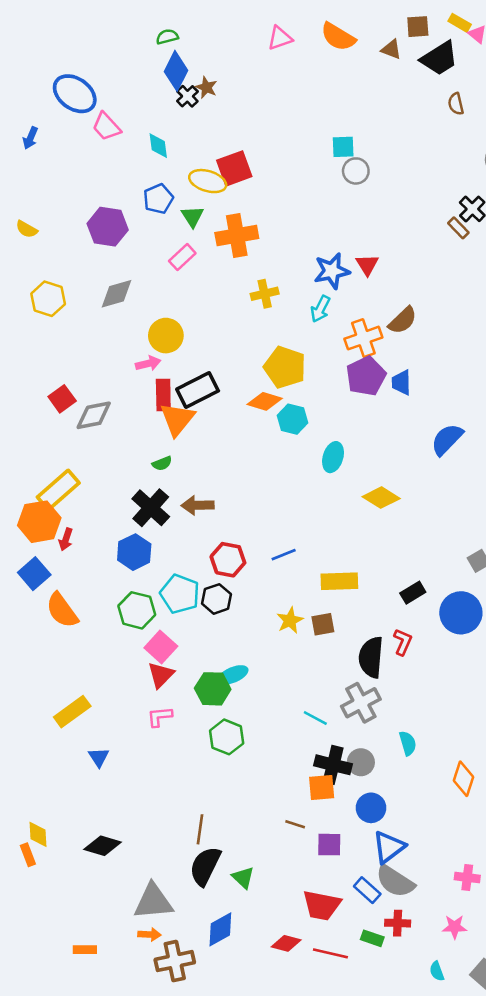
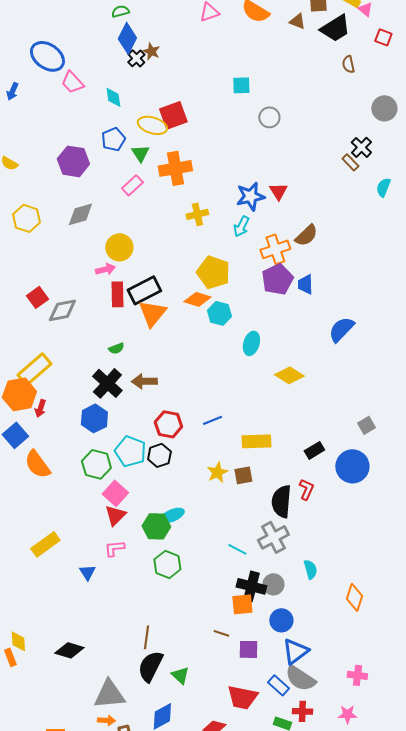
cyan square: (343, 147) -> (241, 85), moved
orange triangle: (177, 419) -> (152, 313), moved
blue triangle: (99, 757) -> (87, 572), moved

